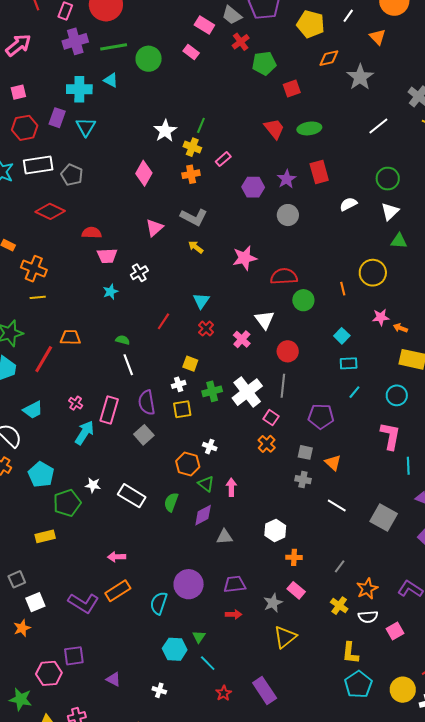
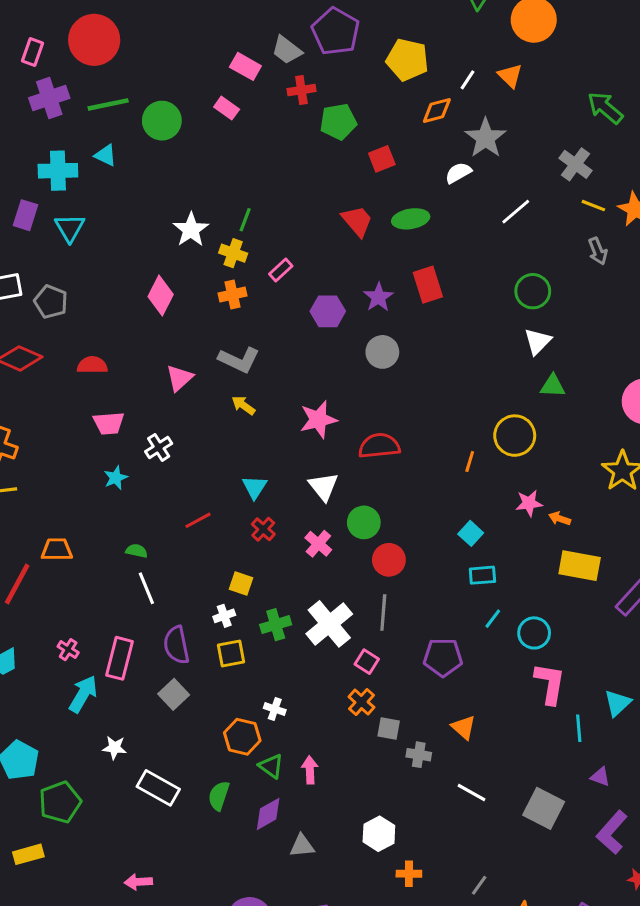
white line: (348, 16) -> (468, 80), moved
red cross: (241, 42) -> (301, 90), turned 30
white semicircle: (348, 204) -> (458, 173), moved
red semicircle: (92, 233) -> (92, 365), moved
orange line: (343, 289) -> (470, 461), turned 32
green circle: (303, 300) -> (364, 522), moved
white triangle: (265, 320) -> (323, 487), moved
red line: (163, 321) -> (198, 520), turned 30
cyan circle: (397, 395) -> (534, 633), moved
gray square: (305, 452) -> (389, 729), moved
white star: (93, 485) -> (114, 748), moved

